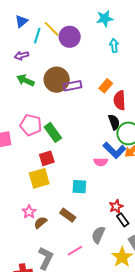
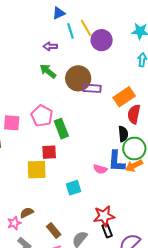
cyan line: (37, 36) -> (70, 31), turned -49
orange rectangle: (106, 86) -> (124, 97), size x1.5
blue L-shape: (114, 150) -> (116, 161), turned 35
cyan square: (79, 187) -> (74, 188), turned -35
red star: (116, 206) -> (104, 216), size x1.5
pink star: (29, 212) -> (14, 223), moved
brown rectangle: (68, 215) -> (54, 230), moved

